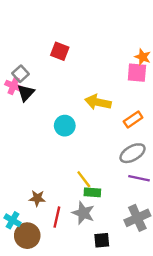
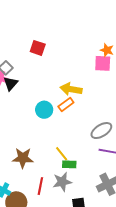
orange rectangle: (133, 120) -> (66, 104), moved
brown star: (37, 198) -> (23, 158), moved, size x1.5
gray star: (83, 213) -> (62, 182), turned -30

